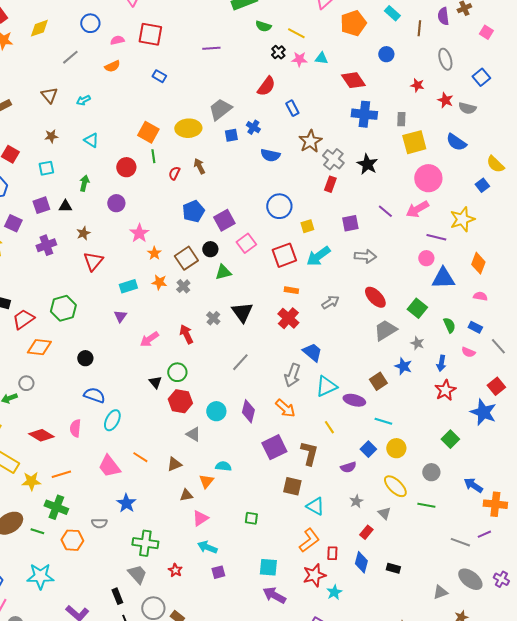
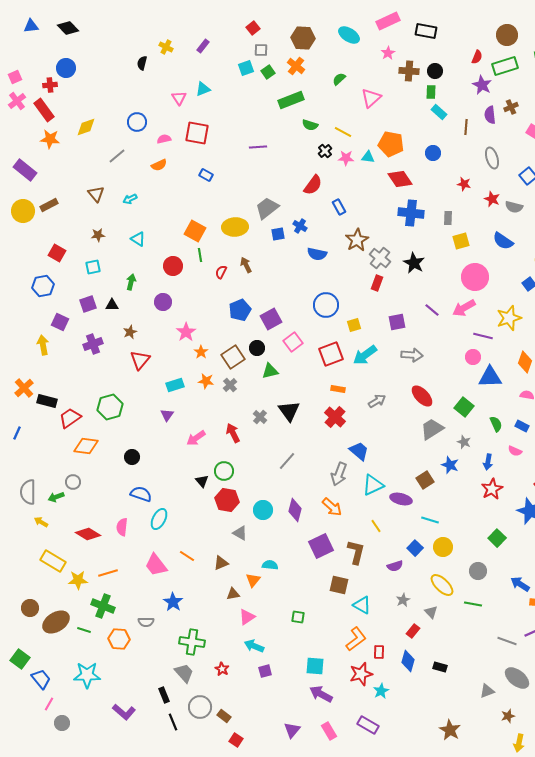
orange pentagon: (353, 23) -> (391, 144), moved, turned 30
yellow square: (414, 142) -> (461, 241), size x0.7

